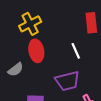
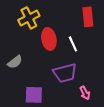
red ellipse: (36, 51) -> (49, 39), moved

